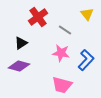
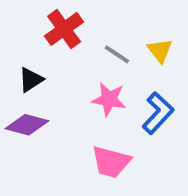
yellow triangle: (87, 14) -> (160, 50), moved

